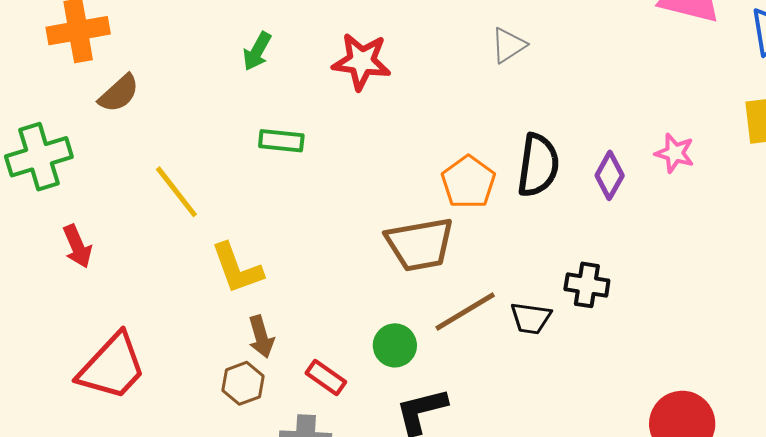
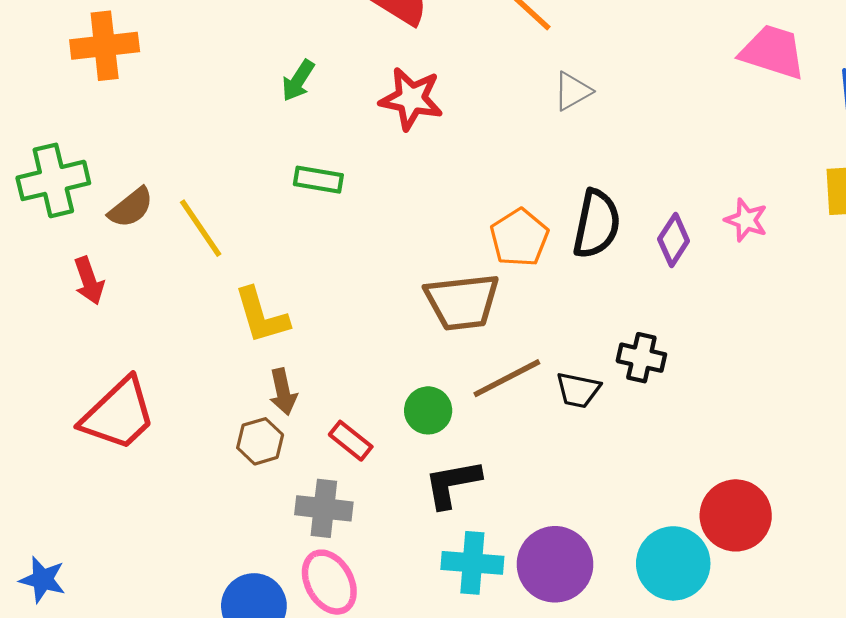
brown semicircle: (119, 93) -> (131, 208), moved

